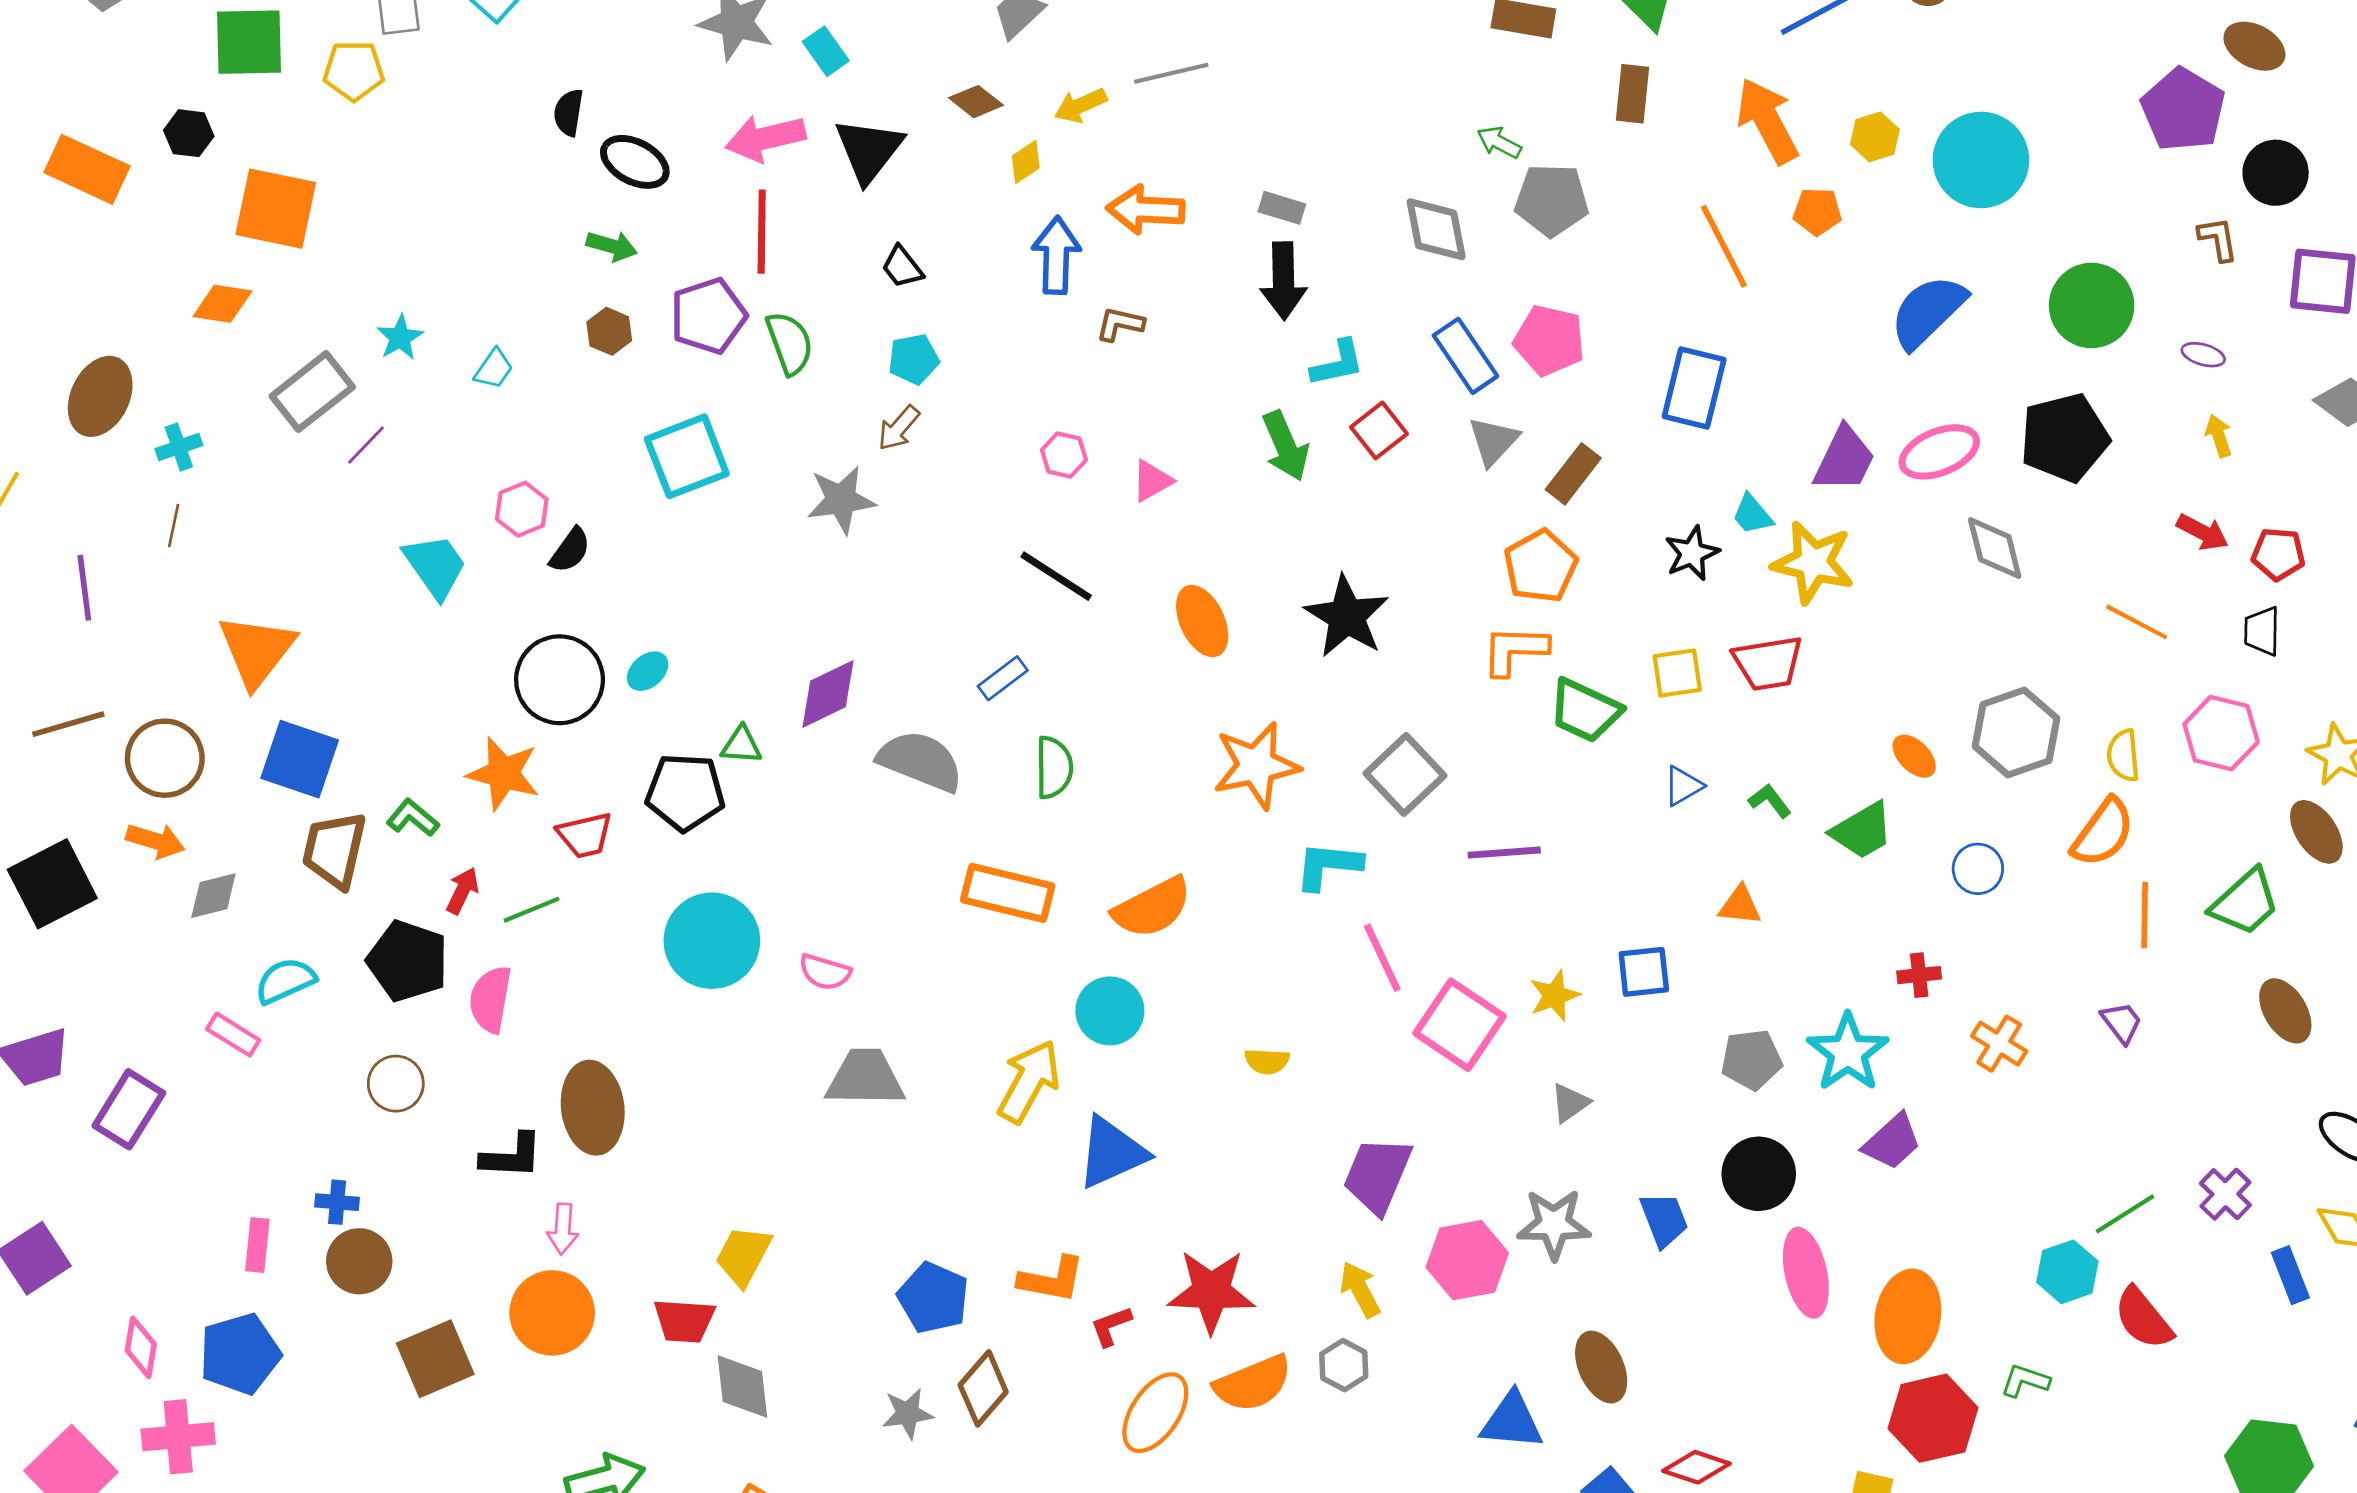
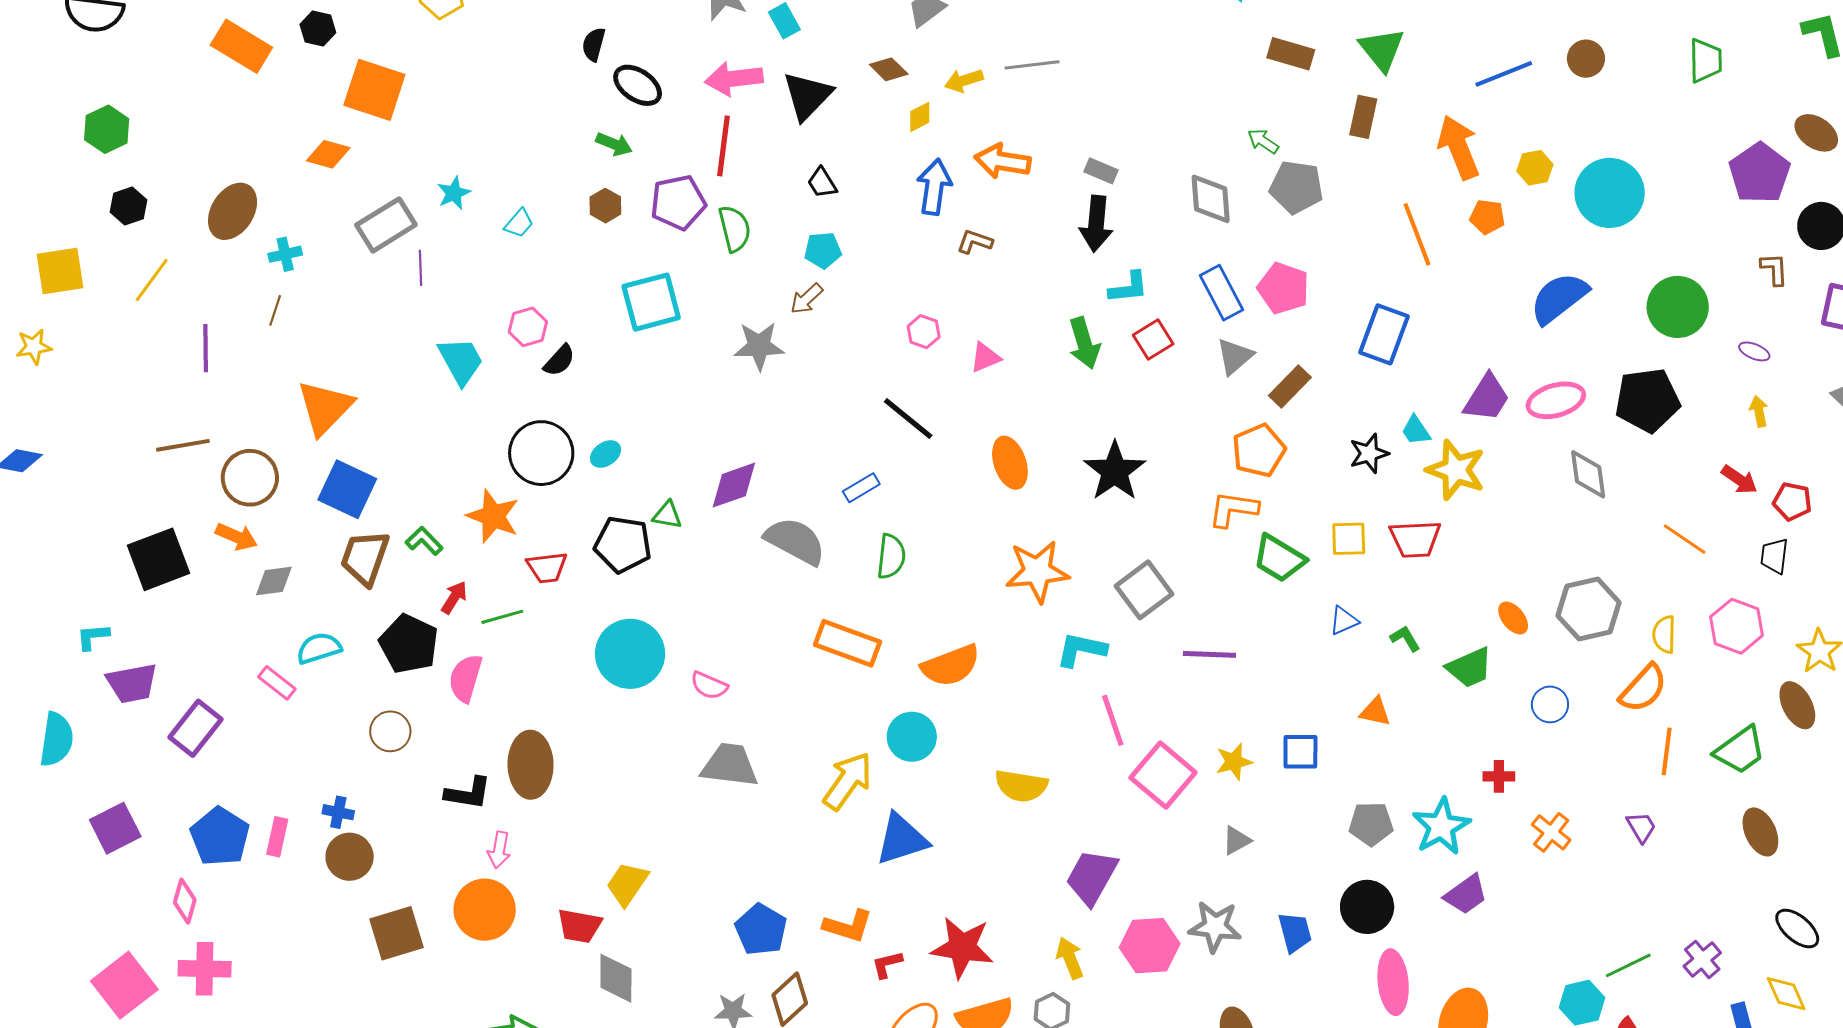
purple line: (366, 445) -> (421, 268), turned -52
yellow semicircle: (1267, 1061) -> (1021, 786), size x1.6
blue pentagon: (240, 1354) -> (220, 837), moved, turned -30

